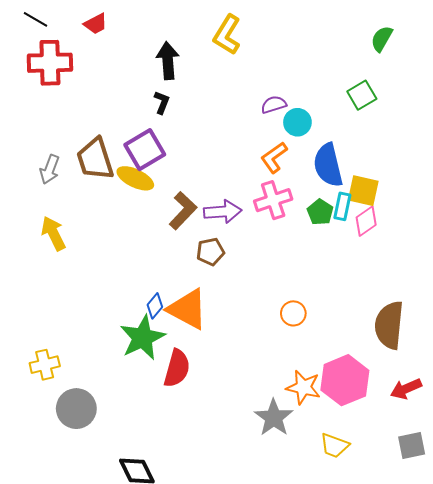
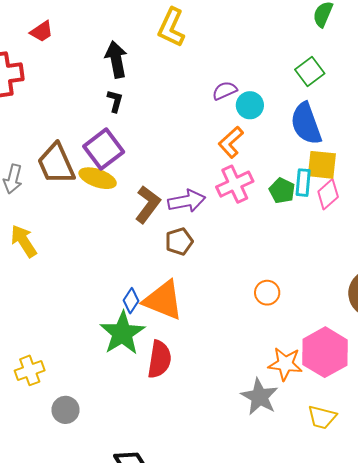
blue semicircle: (328, 165) -> (306, 124), moved
gray circle: (76, 409) -> (66, 410), size x0.7

